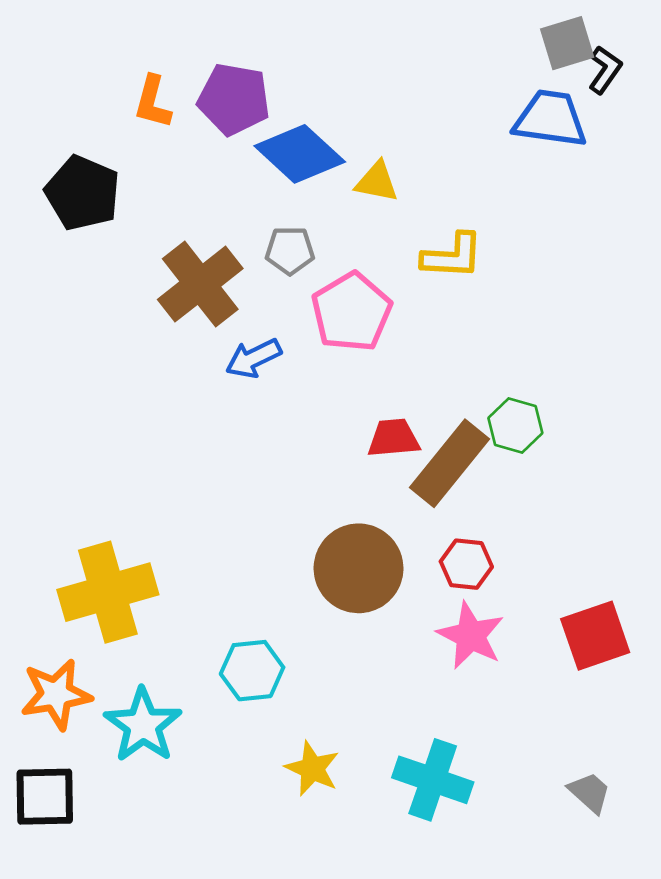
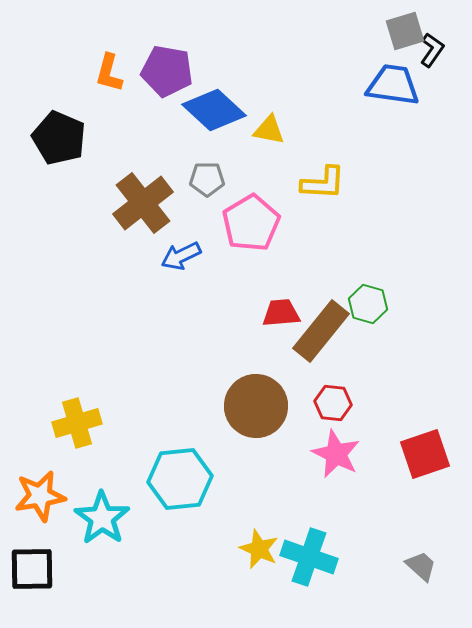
yellow cross: (108, 592) -> (77, 423), size x0.7
cyan hexagon: (252, 671) -> (180, 479), size x1.4
yellow star: (312, 769) -> (259, 549), moved

